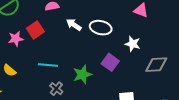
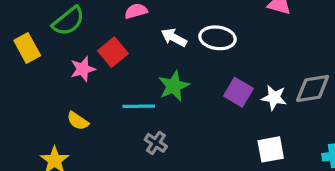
white star: (133, 44) -> (274, 98), moved
green star: (82, 74) -> (174, 86), moved

